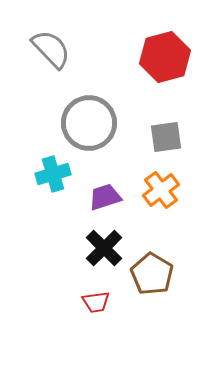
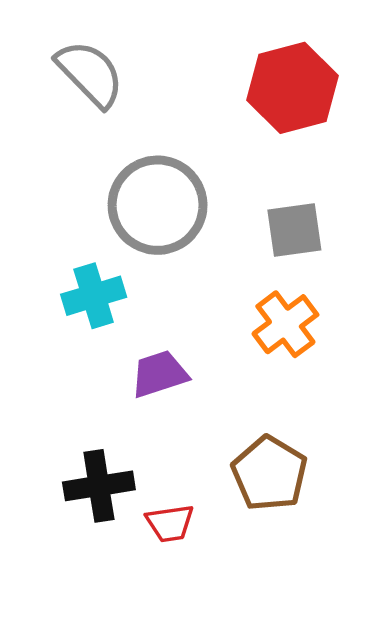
purple trapezoid: (105, 197) -> (159, 374), moved
black cross: (104, 248) -> (99, 486), moved, turned 36

